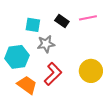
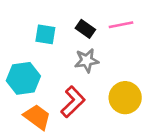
gray star: (46, 44) -> (87, 61), moved

